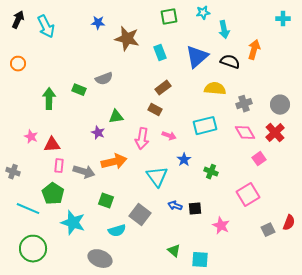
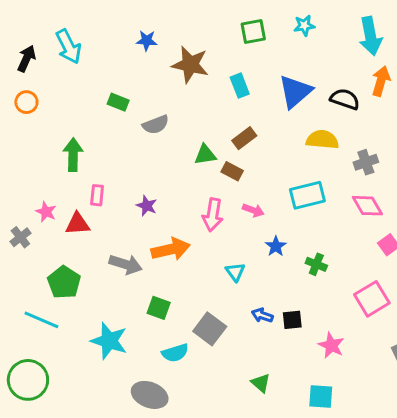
black arrow: (18, 20) -> (26, 59), moved
cyan arrow: (224, 30) -> (370, 36), moved, size x1.4
green rectangle: (79, 90) -> (118, 102), moved
green triangle: (116, 117) -> (205, 155), moved
pink rectangle: (59, 166) -> (97, 195), moved
gray cross: (13, 172) -> (20, 237), moved, turned 32
cyan triangle: (157, 177) -> (235, 272), size x0.6
green pentagon: (53, 194) -> (64, 282), moved
green circle: (33, 249) -> (28, 380), moved
cyan square: (200, 260) -> (321, 396), moved

